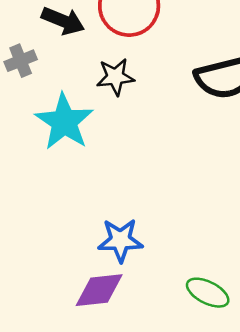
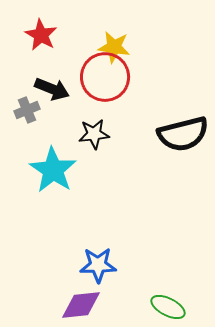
gray cross: (21, 61) -> (27, 110), moved

